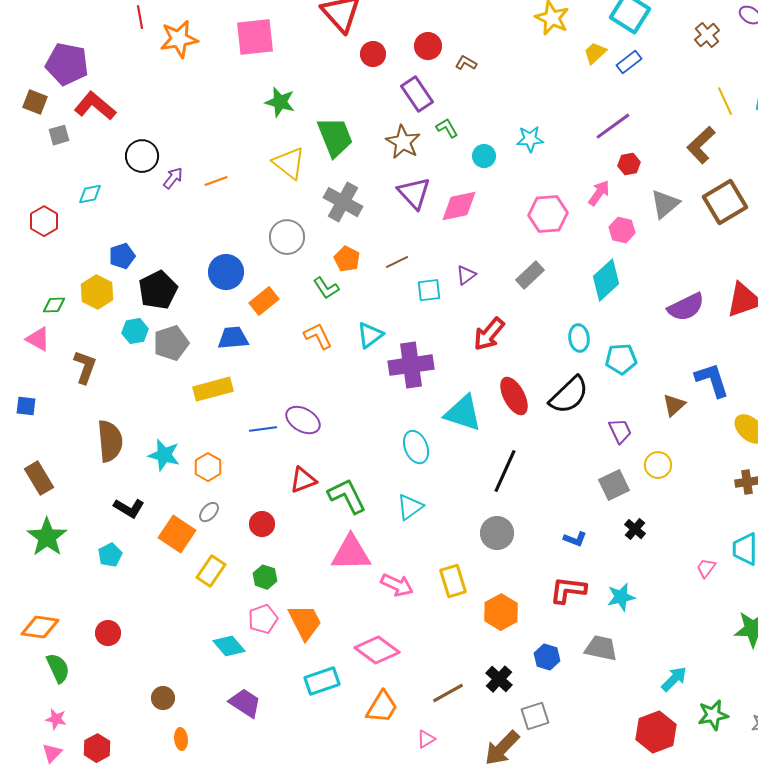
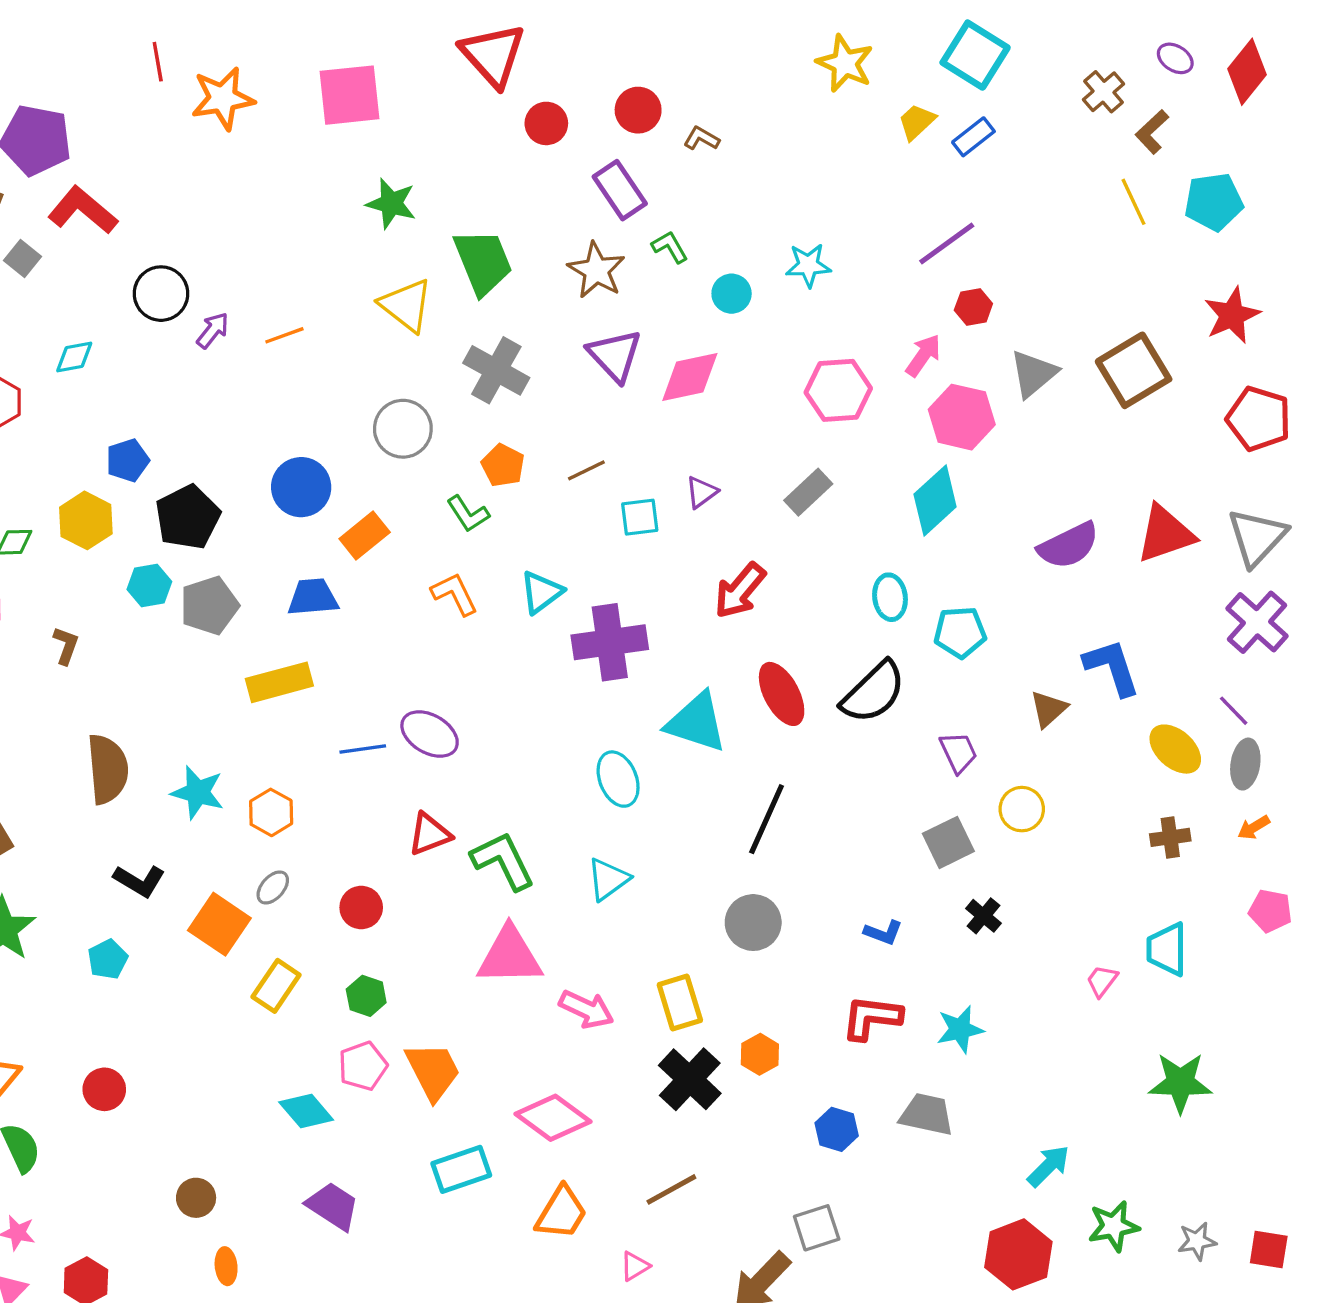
gray square: (59, 135) -> (23, 259), turned -35
brown L-shape: (701, 145) -> (1152, 132), moved, size x0.7
pink hexagon: (622, 230) -> (962, 417), size x1.5
brown L-shape: (85, 367) -> (66, 646), size x0.7
orange hexagon: (501, 612) -> (760, 1054), size x0.7
black cross: (499, 679) -> (690, 1079), moved, size x1.4

